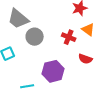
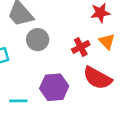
red cross: (69, 37) -> (81, 47), turned 32
red semicircle: (85, 59) -> (97, 78), size x1.6

